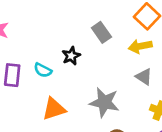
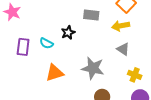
gray rectangle: (101, 32) -> (91, 15), turned -49

